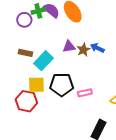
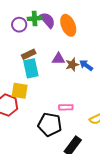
brown rectangle: (25, 53) -> (29, 54), moved, turned -48
cyan rectangle: (44, 61) -> (31, 68), turned -66
black pentagon: (62, 85) -> (50, 124), moved

